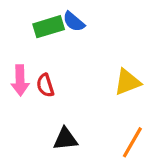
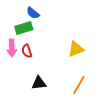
blue semicircle: (74, 22) -> (33, 13), moved
green rectangle: (49, 27) -> (24, 28), moved

